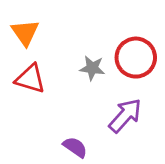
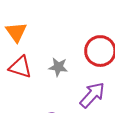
gray star: (92, 68) -> (58, 67), moved

